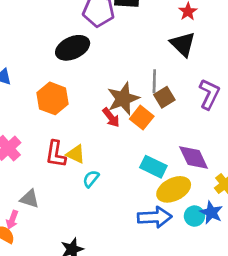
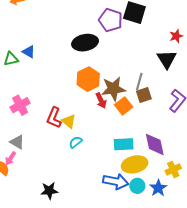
orange hexagon: (52, 98) -> (88, 79), moved
cyan rectangle: (153, 167) -> (124, 144), turned -42
gray triangle: (29, 199) -> (17, 142), moved
cyan circle: (194, 216) -> (137, 186), moved

